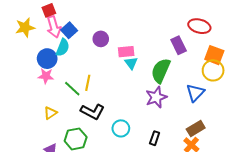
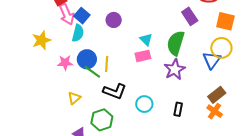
yellow star: (25, 27) -> (41, 40), moved
pink rectangle: (126, 52) -> (143, 56), moved
blue circle: (47, 59) -> (87, 59), moved
yellow circle: (213, 70) -> (221, 48), moved

